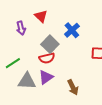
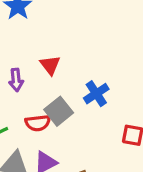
red semicircle: (47, 58) -> (38, 123), moved

